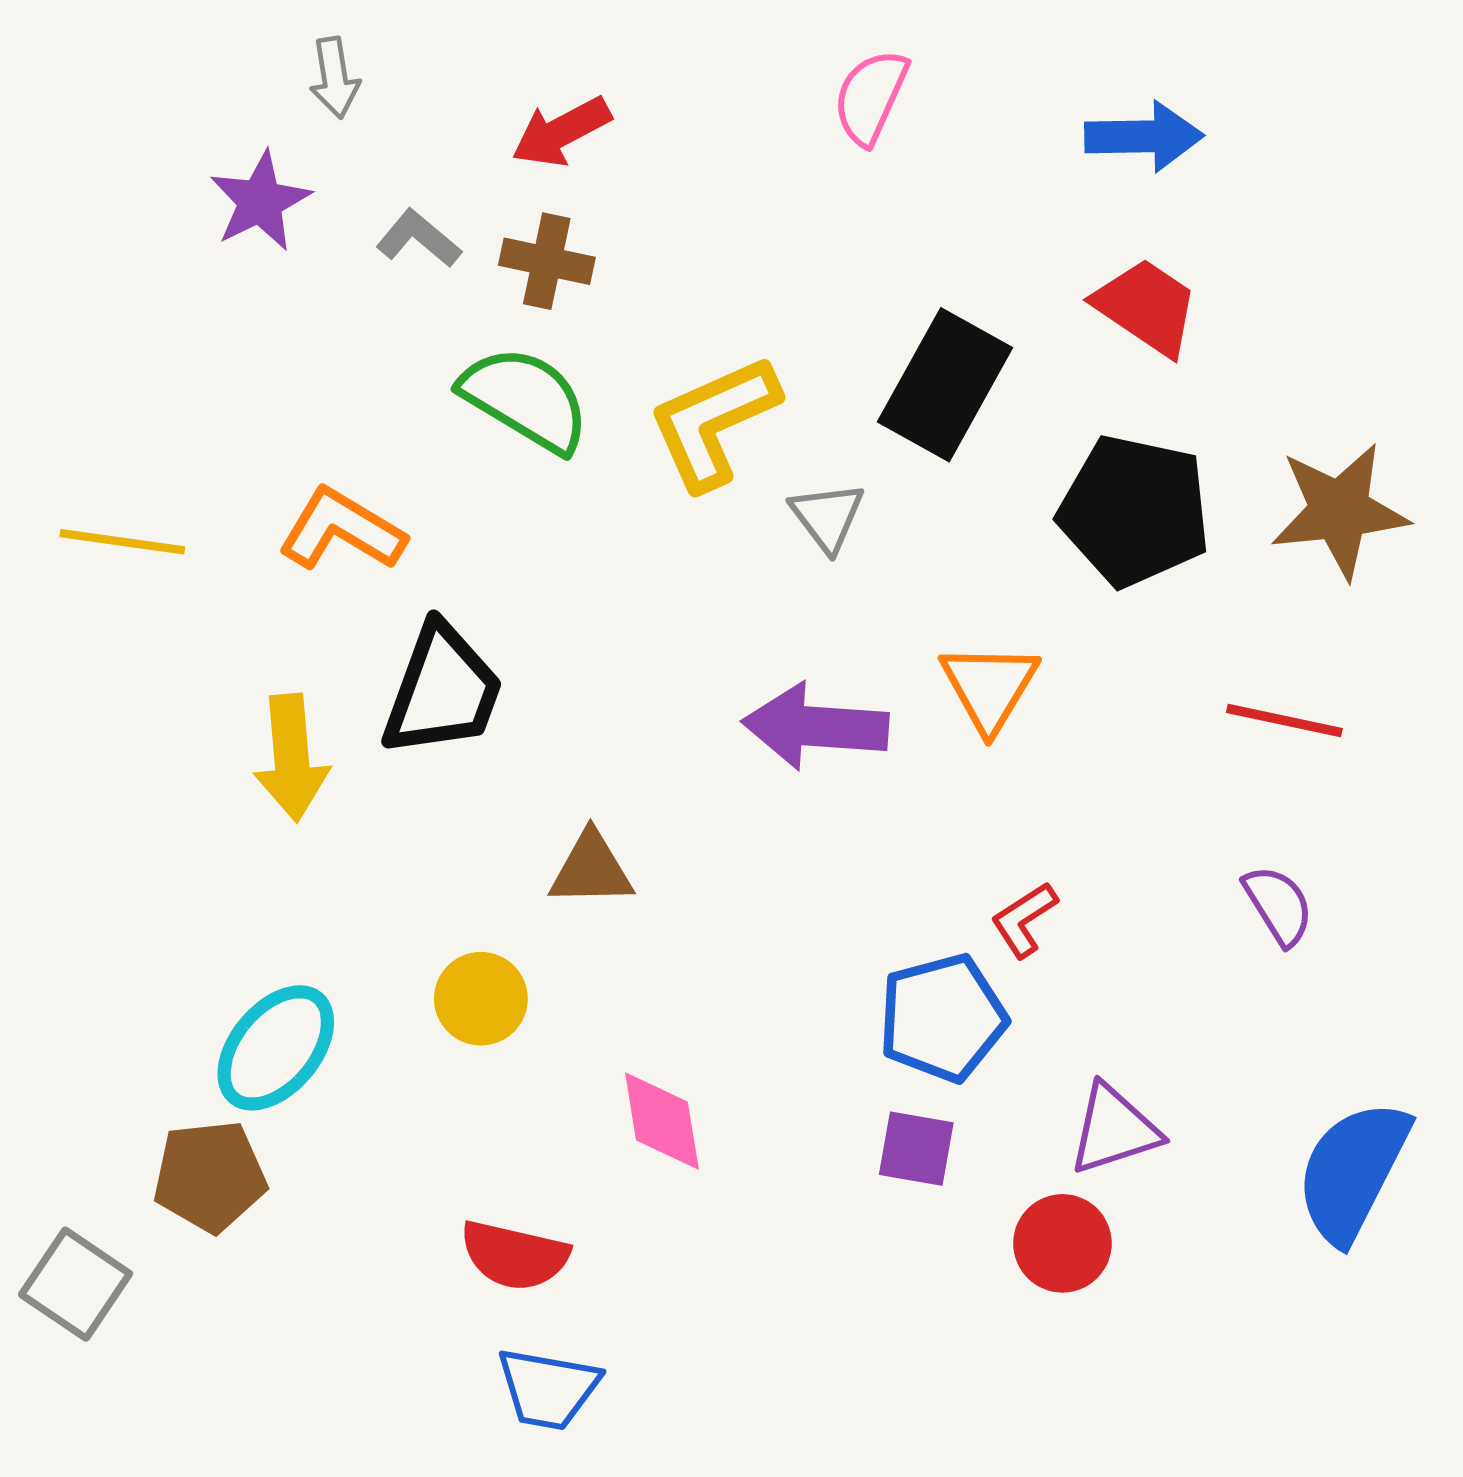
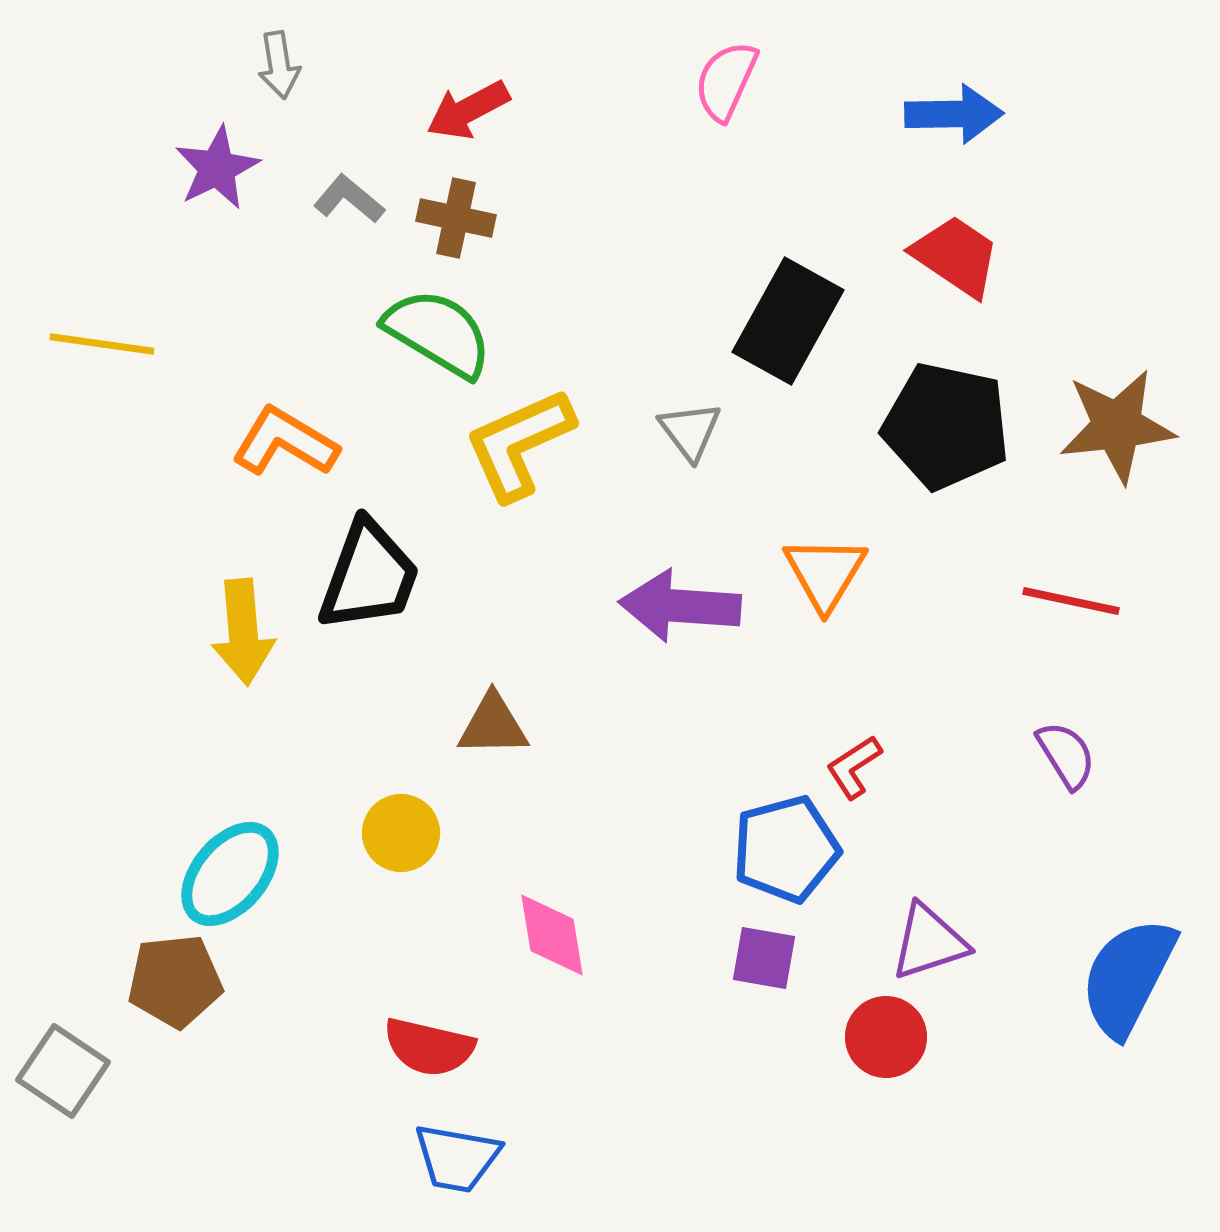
yellow L-shape: (714, 422) -> (519, 444), moved
yellow line: (122, 542) -> (102, 344), moved

